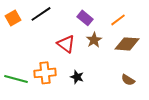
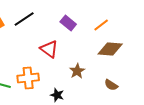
brown star: (94, 40) -> (77, 71), moved
black star: (77, 77) -> (57, 95), moved

